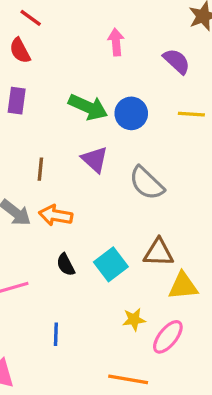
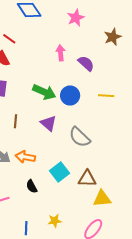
purple semicircle: (177, 61) -> (86, 63), moved
brown line: (40, 169) -> (15, 121), moved
cyan square: (111, 264) -> (60, 172), moved
yellow star: (134, 319) -> (55, 221), moved

